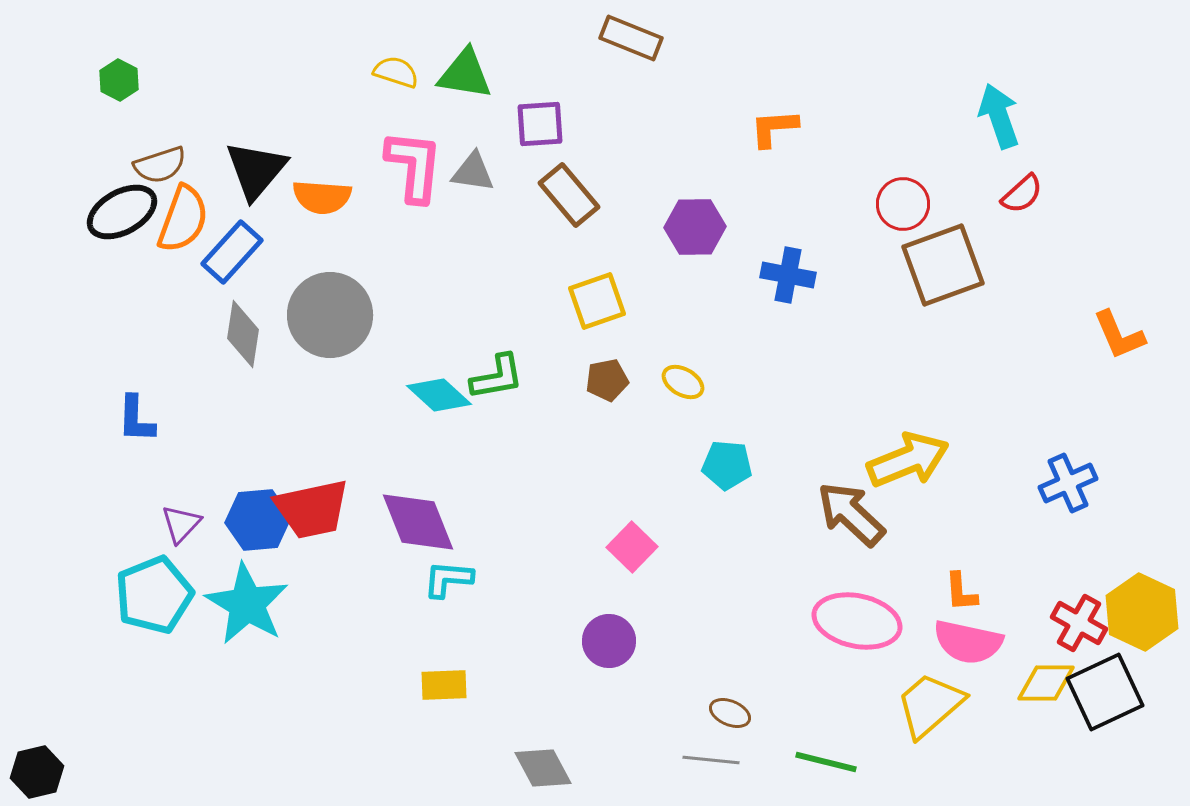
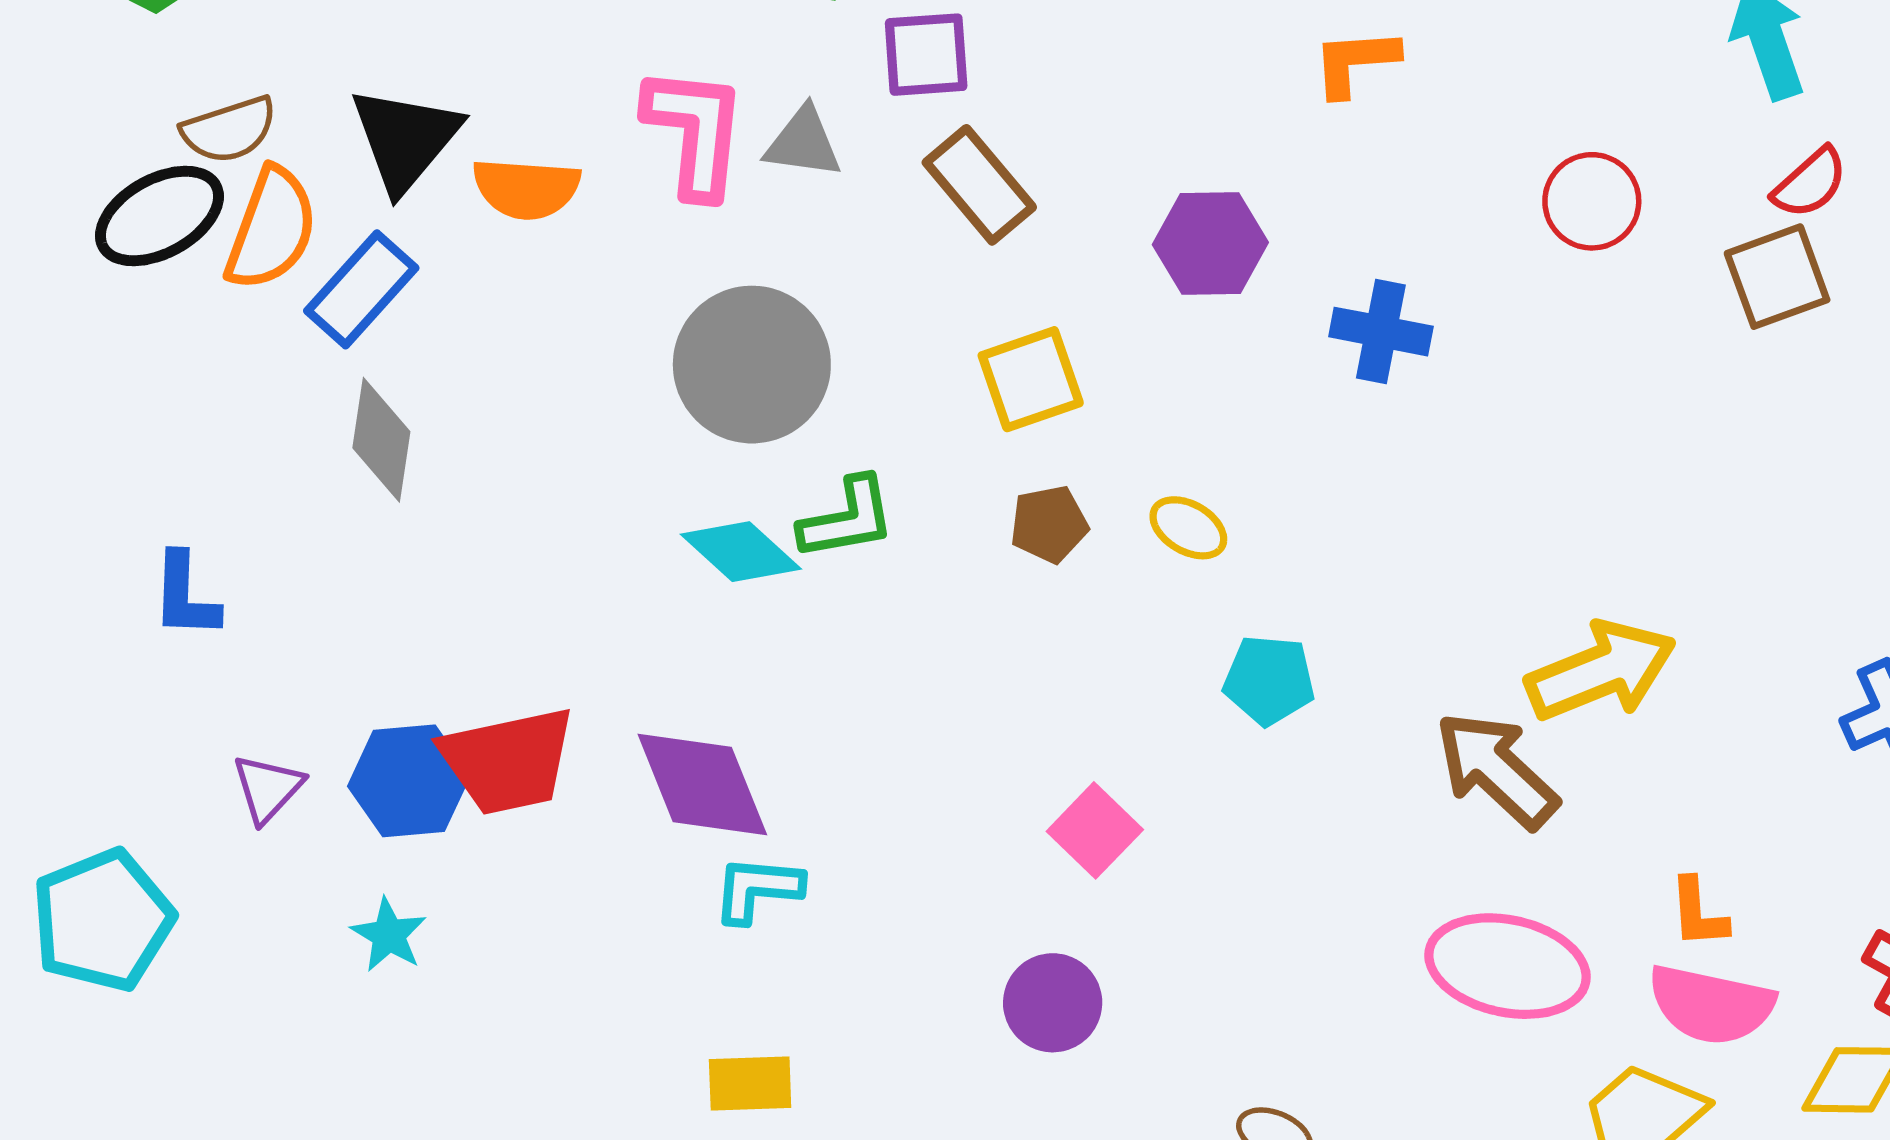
brown square: (943, 265) -> (1777, 277), moved, size x0.7
gray circle: (330, 315) -> (752, 365), moved
cyan pentagon: (154, 595) -> (103, 920), moved
cyan star: (247, 604) -> (389, 935), size x0.5

